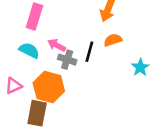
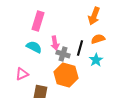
pink arrow: (57, 45) -> (55, 43), turned -128
cyan star: (140, 67) -> (96, 60), moved
orange hexagon: (49, 87) -> (66, 75), moved

